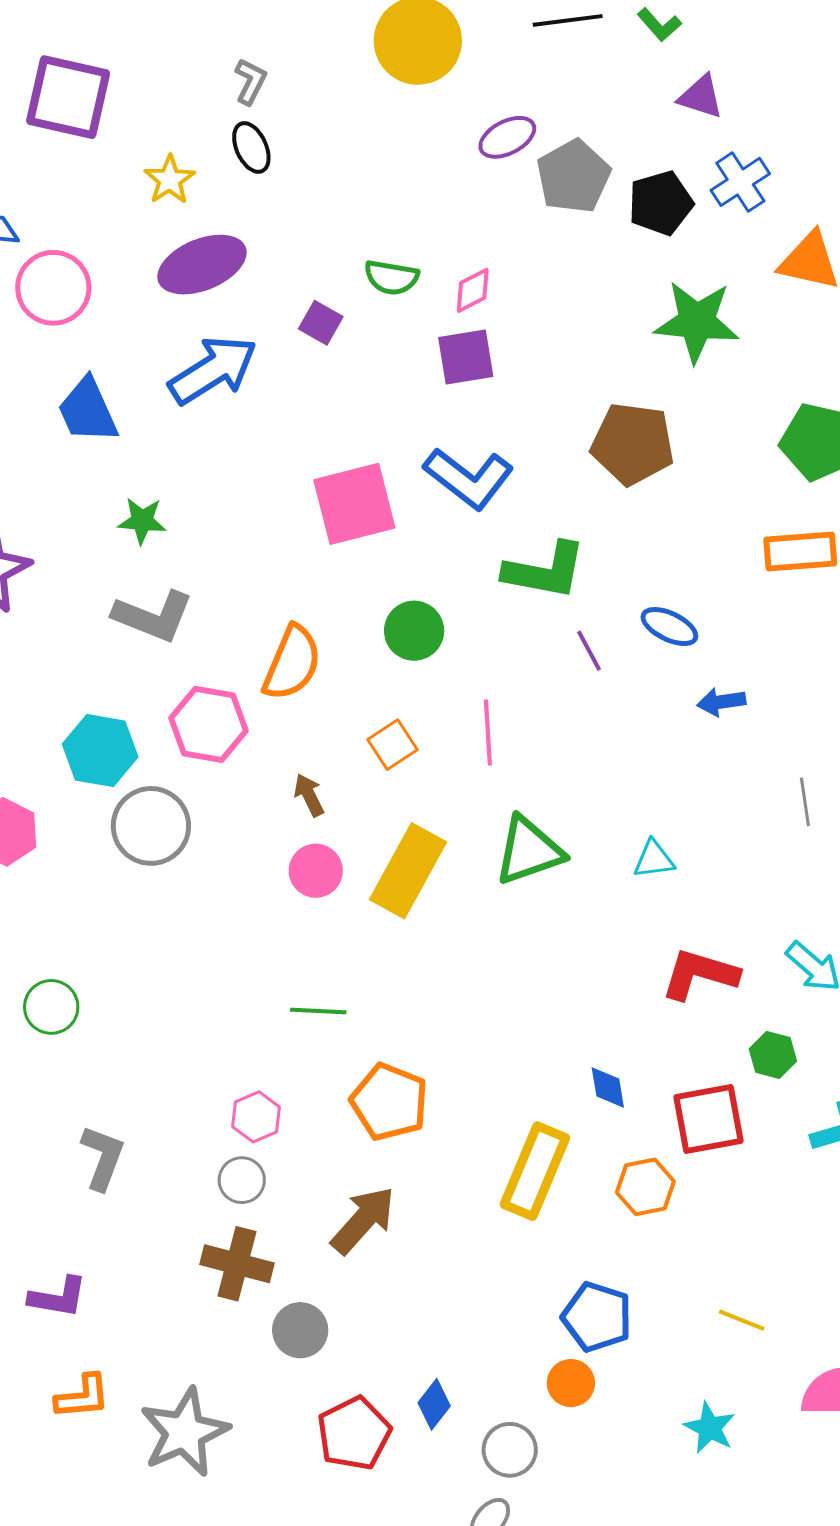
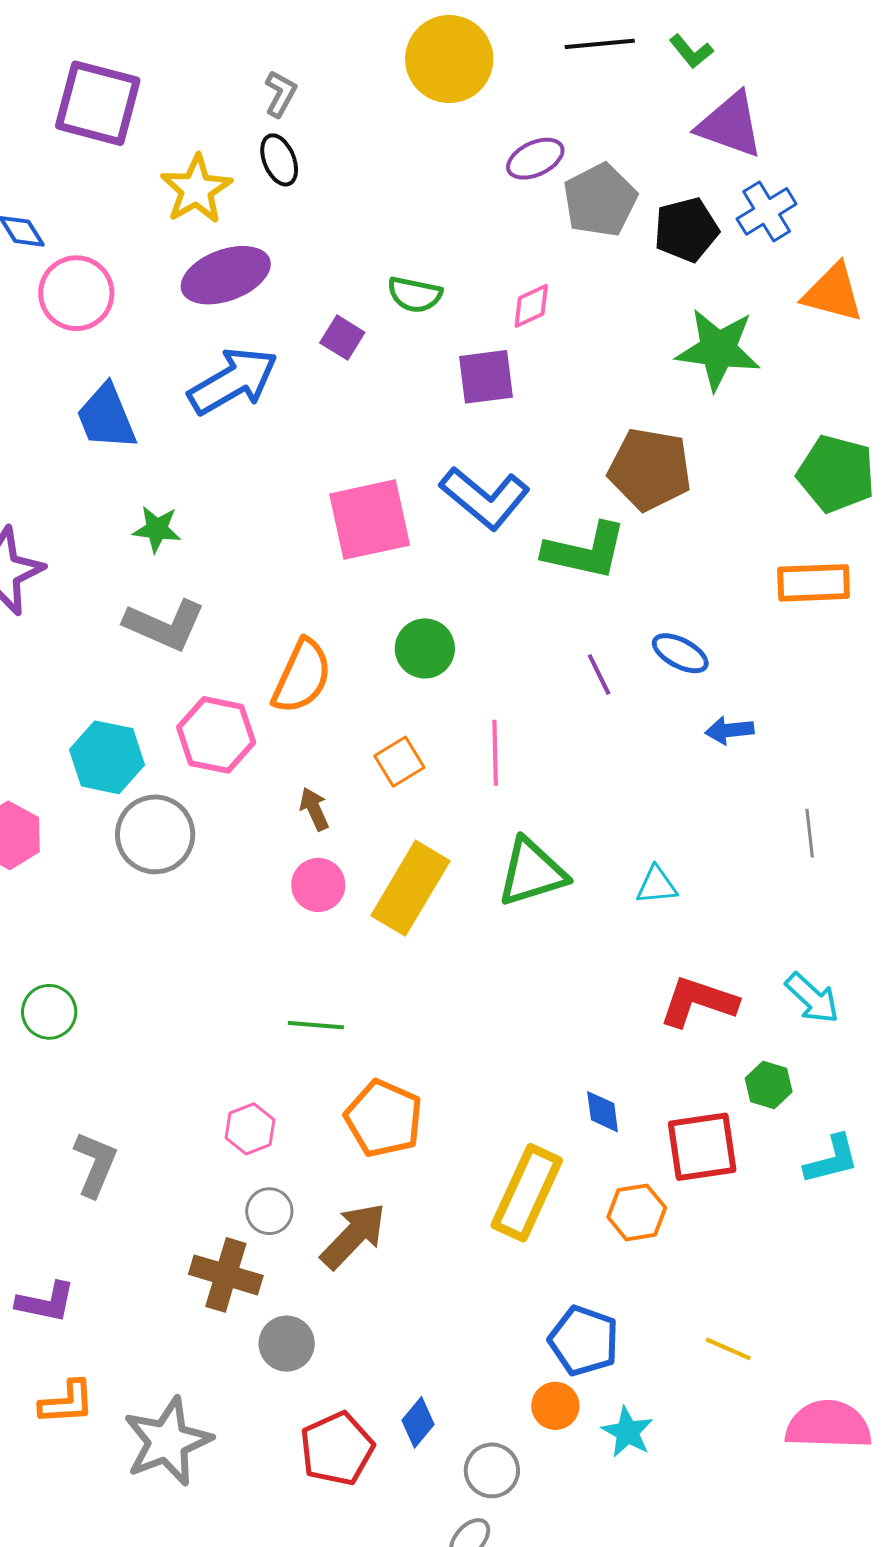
purple triangle: (701, 97) -> (730, 125), size x1.5
yellow star: (170, 180) -> (196, 189), size x1.4
pink diamond: (473, 290) -> (531, 306), moved
green L-shape: (545, 571) -> (585, 551), moved
gray circle: (242, 1180) -> (269, 1211), moved
cyan star: (710, 1428) -> (627, 1432), moved

